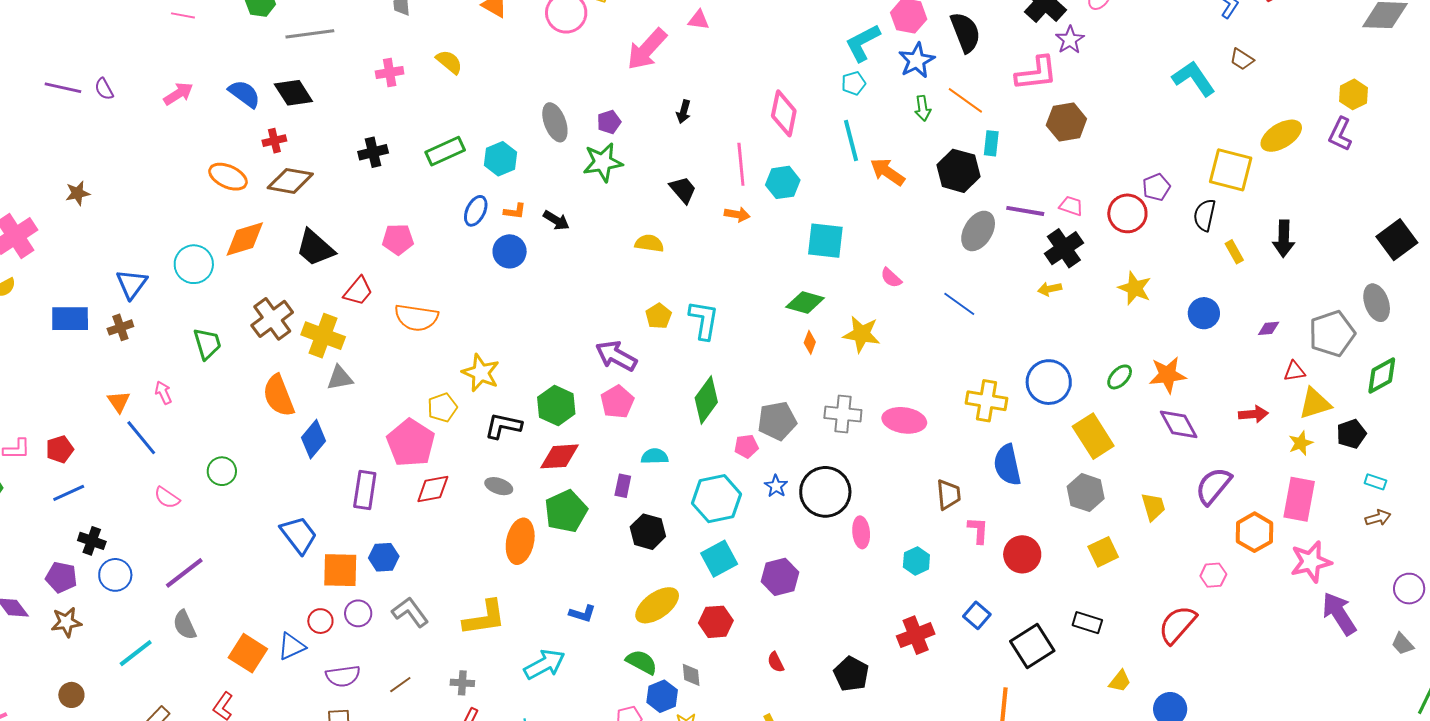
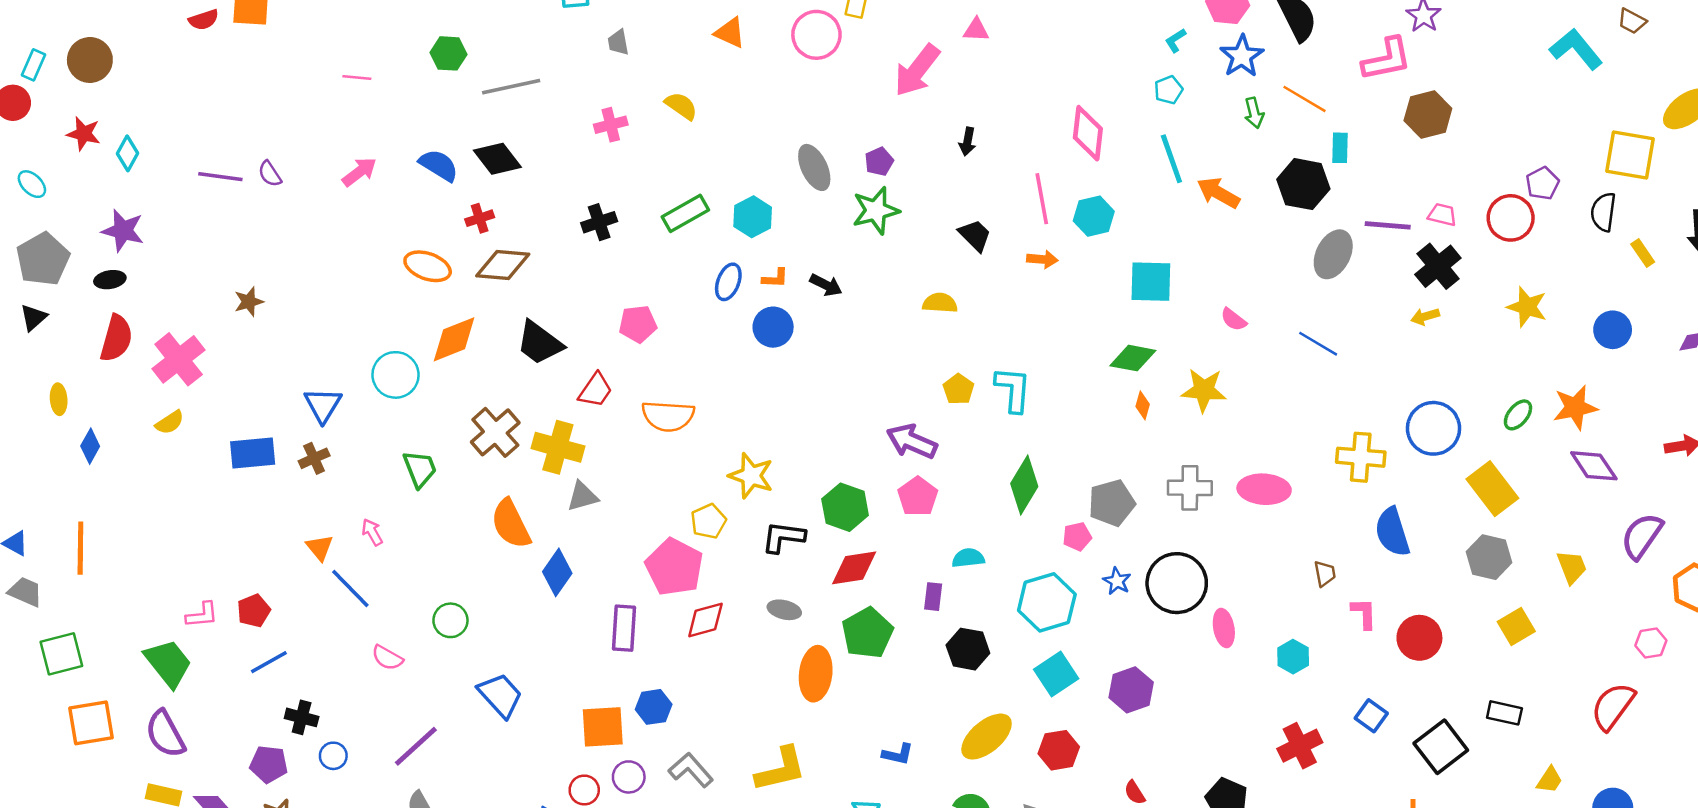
cyan L-shape: (863, 43) -> (1175, 40), size x0.5
brown trapezoid: (949, 495) -> (1325, 574), size x0.7
blue trapezoid: (299, 535) -> (500, 695), moved
blue circle: (115, 575) -> (333, 756), size x0.7

